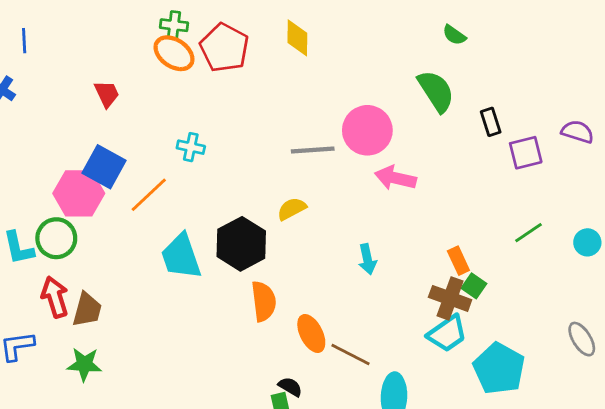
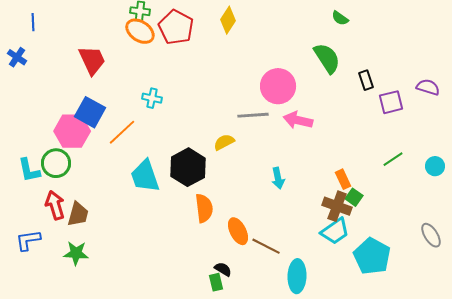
yellow diamond: (297, 38) -> (228, 20), turned 32
red trapezoid: (107, 94) -> (92, 60), size x1.5
gray line: (313, 150) -> (253, 115), moved

